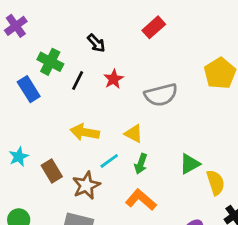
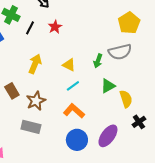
gray semicircle: (161, 95) -> (120, 52), moved
yellow arrow: (85, 132) -> (35, 64), turned 102
cyan line: (109, 161) -> (73, 86), moved
green arrow: (141, 164) -> (98, 61), moved

